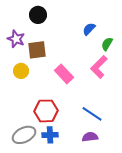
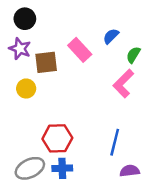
black circle: (38, 15) -> (25, 19), moved
pink rectangle: (64, 74) -> (80, 50), moved
blue line: (92, 114) -> (115, 142), turned 70
purple semicircle: (90, 137) -> (130, 171), moved

